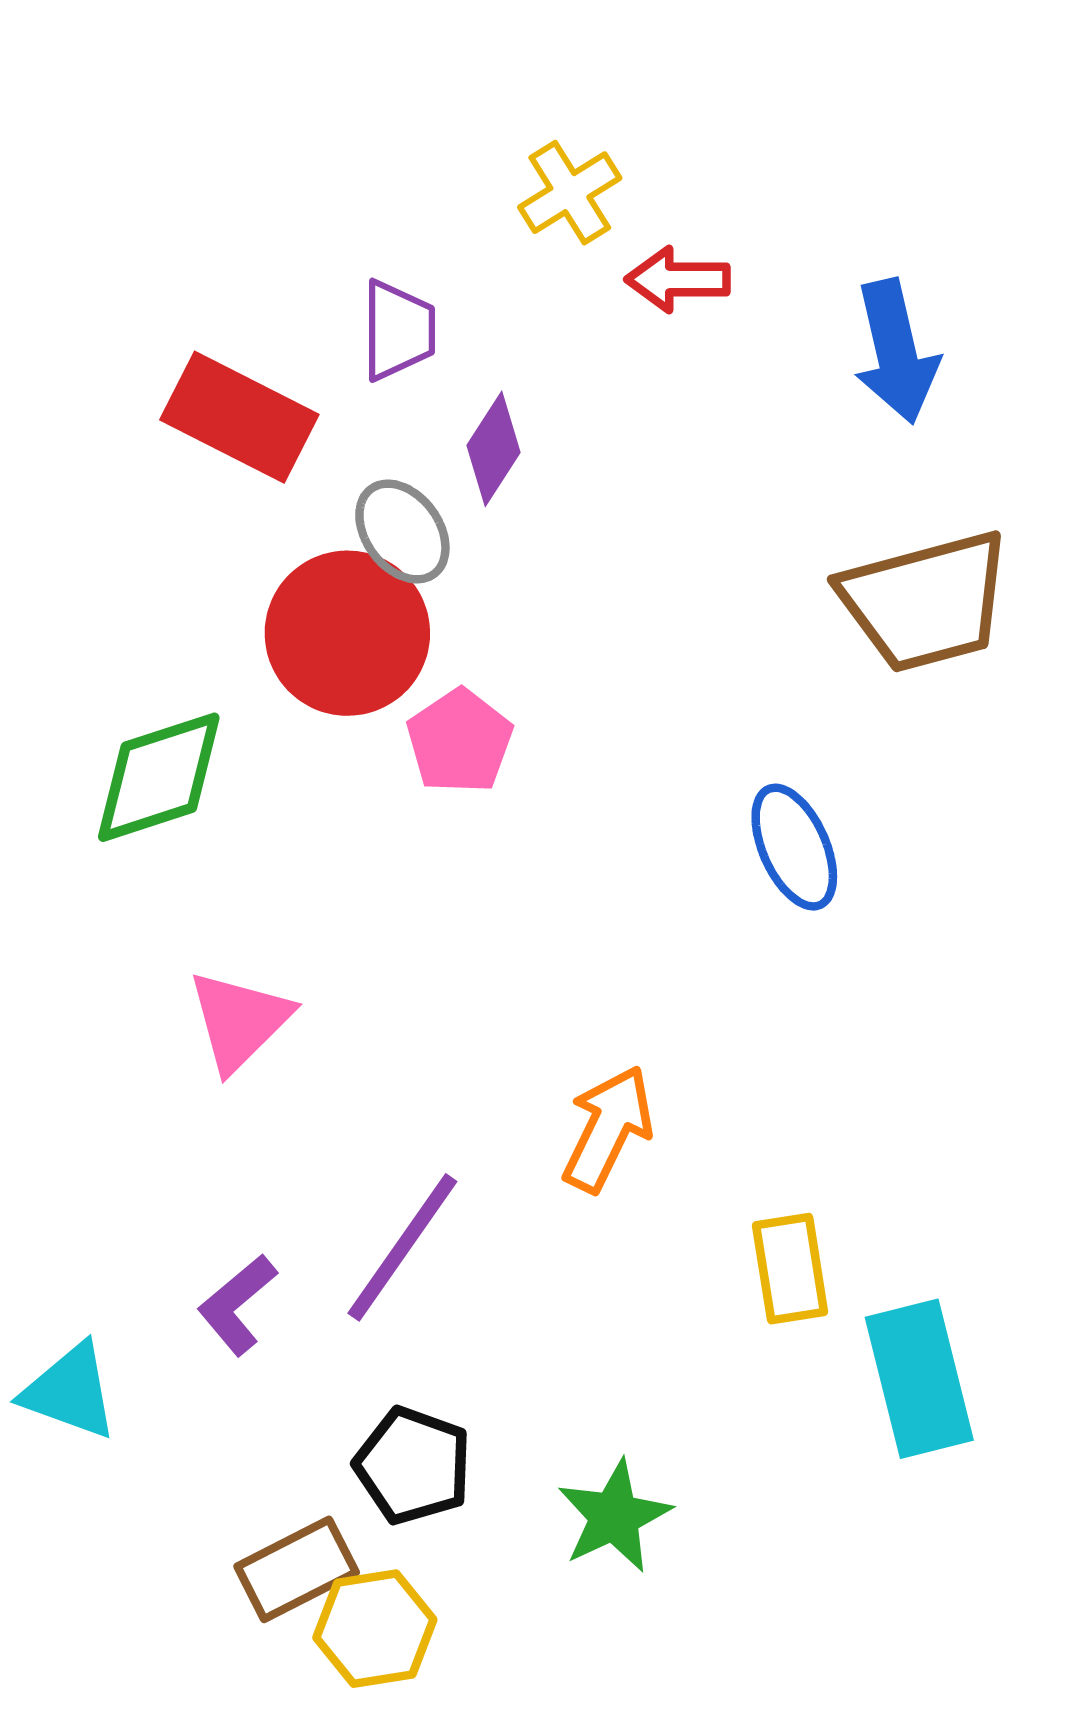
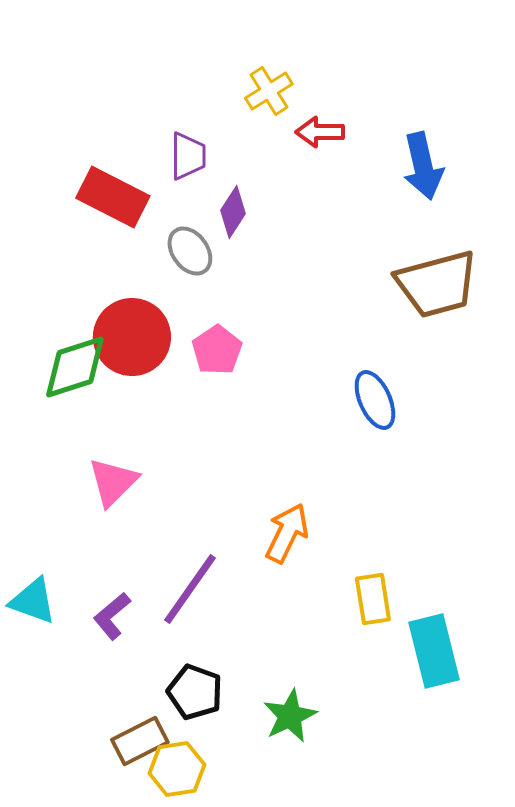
red circle: (347, 633) -> (132, 337), moved
cyan triangle: (70, 1391) -> (33, 601), moved

